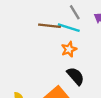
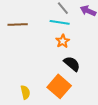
brown line: (50, 26) -> (18, 25), moved

